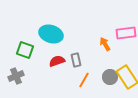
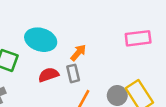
orange arrow: (105, 44) -> (78, 53), moved, turned 72

